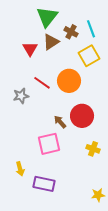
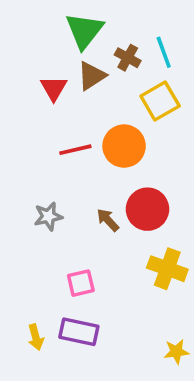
red line: (42, 83) -> (75, 150), turned -48
gray star: (21, 96) -> (48, 216), moved
pink square: (49, 144) -> (81, 283), moved, size x0.7
yellow cross: (93, 149) -> (167, 269), size x1.5
yellow arrow: (20, 169) -> (36, 337), moved

